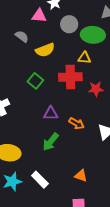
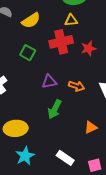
orange triangle: (81, 176) -> (91, 127), moved, turned -32
white rectangle: (40, 180) -> (65, 158), moved

